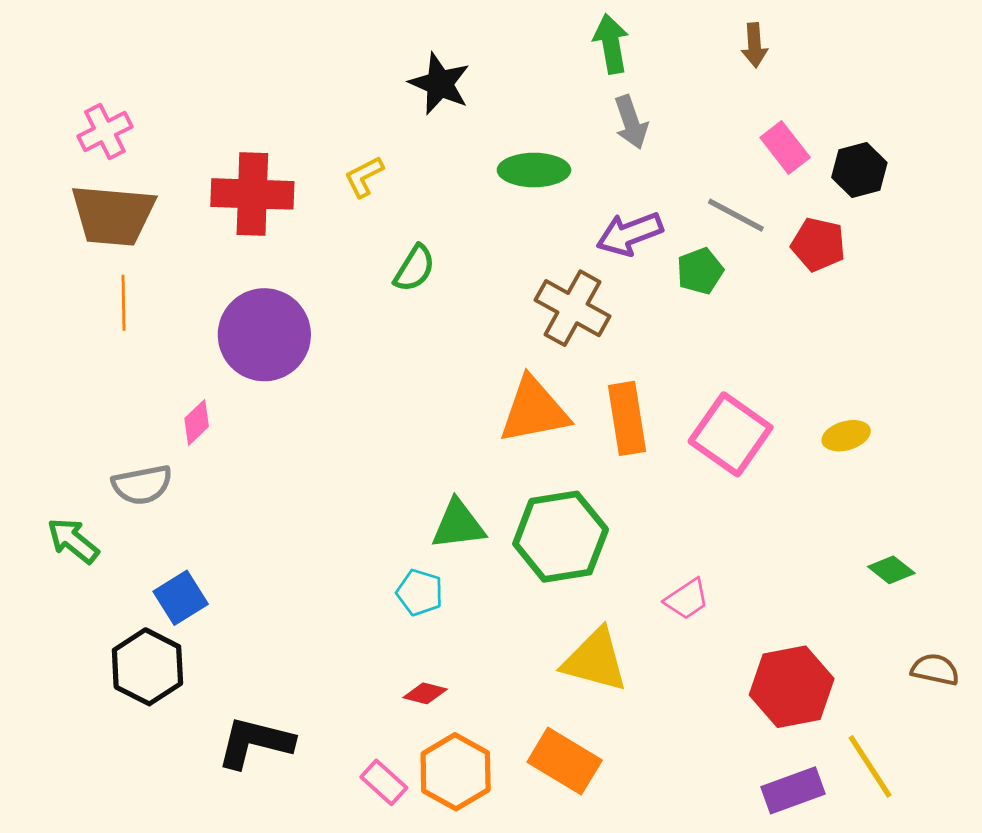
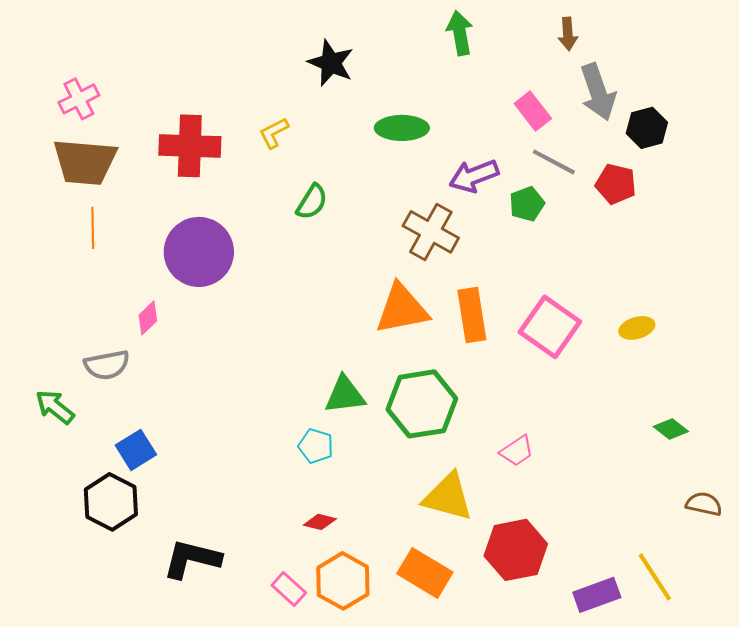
gray arrow: (631, 122) -> (598, 92), moved, size x1.4
pink rectangle: (785, 147) -> (533, 111), moved
red hexagon: (792, 687) -> (516, 550), moved

